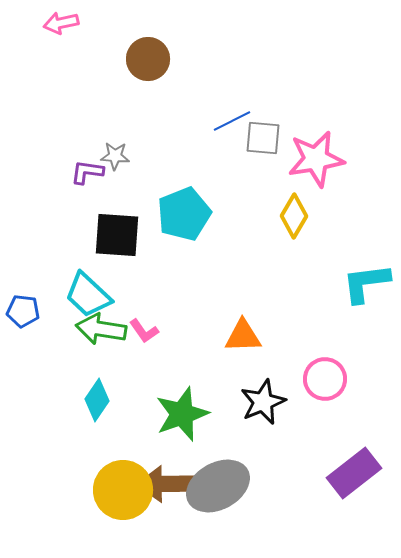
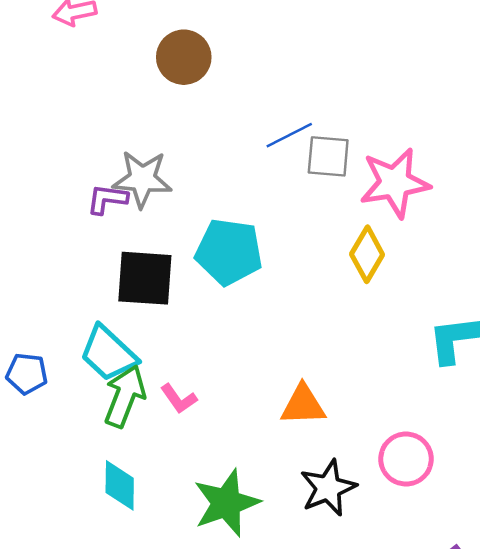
gray star: (115, 156) -> (142, 179), size x1.6
cyan pentagon: (184, 214) -> (229, 252), turned 30
green arrow: (101, 329) -> (125, 396), turned 102
cyan diamond: (97, 400) -> (120, 485), turned -33

